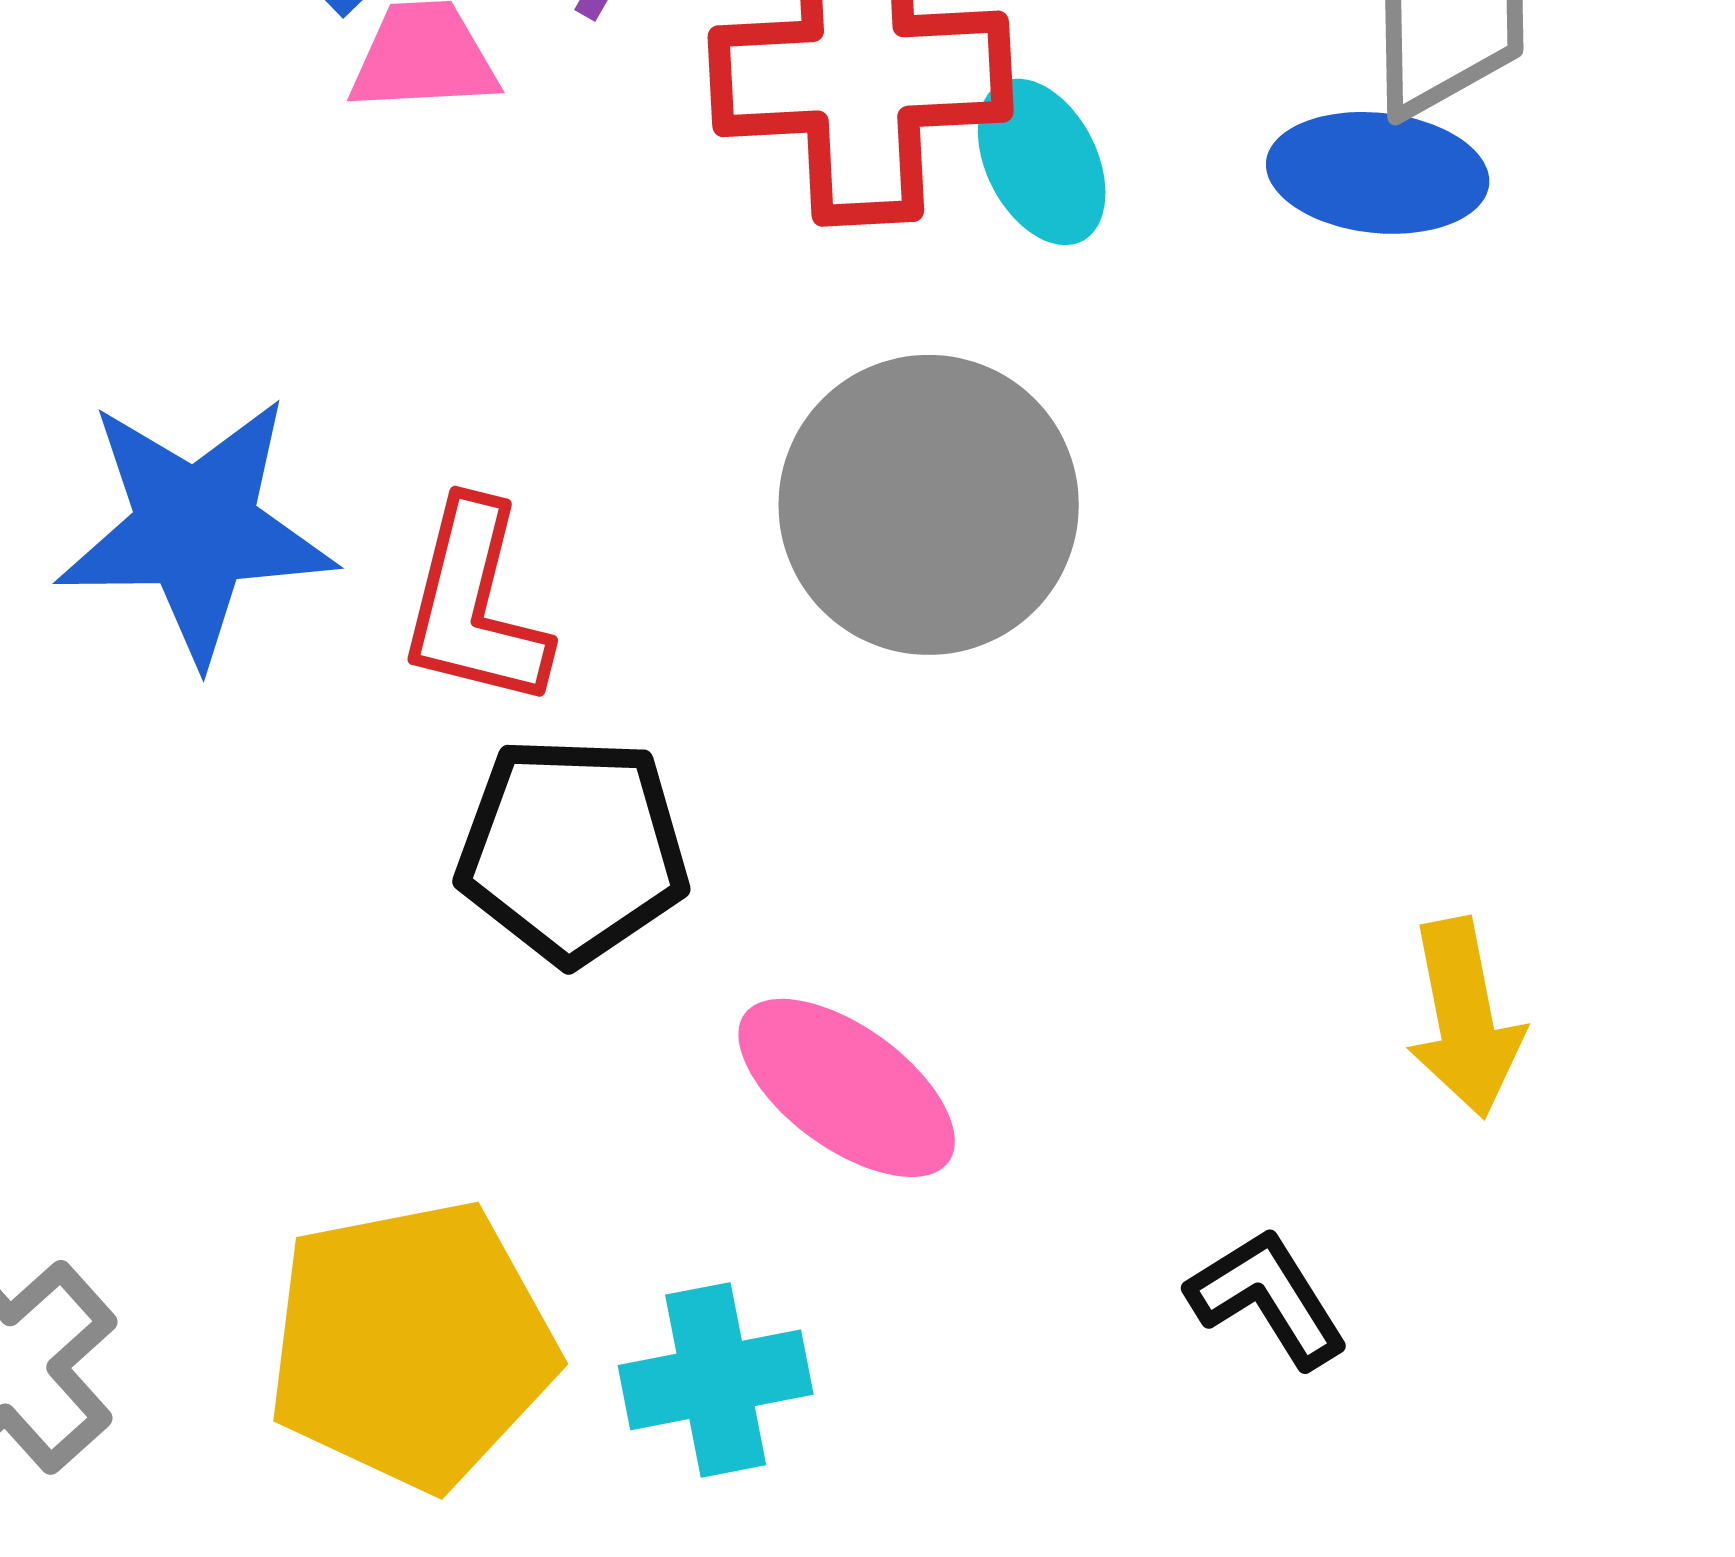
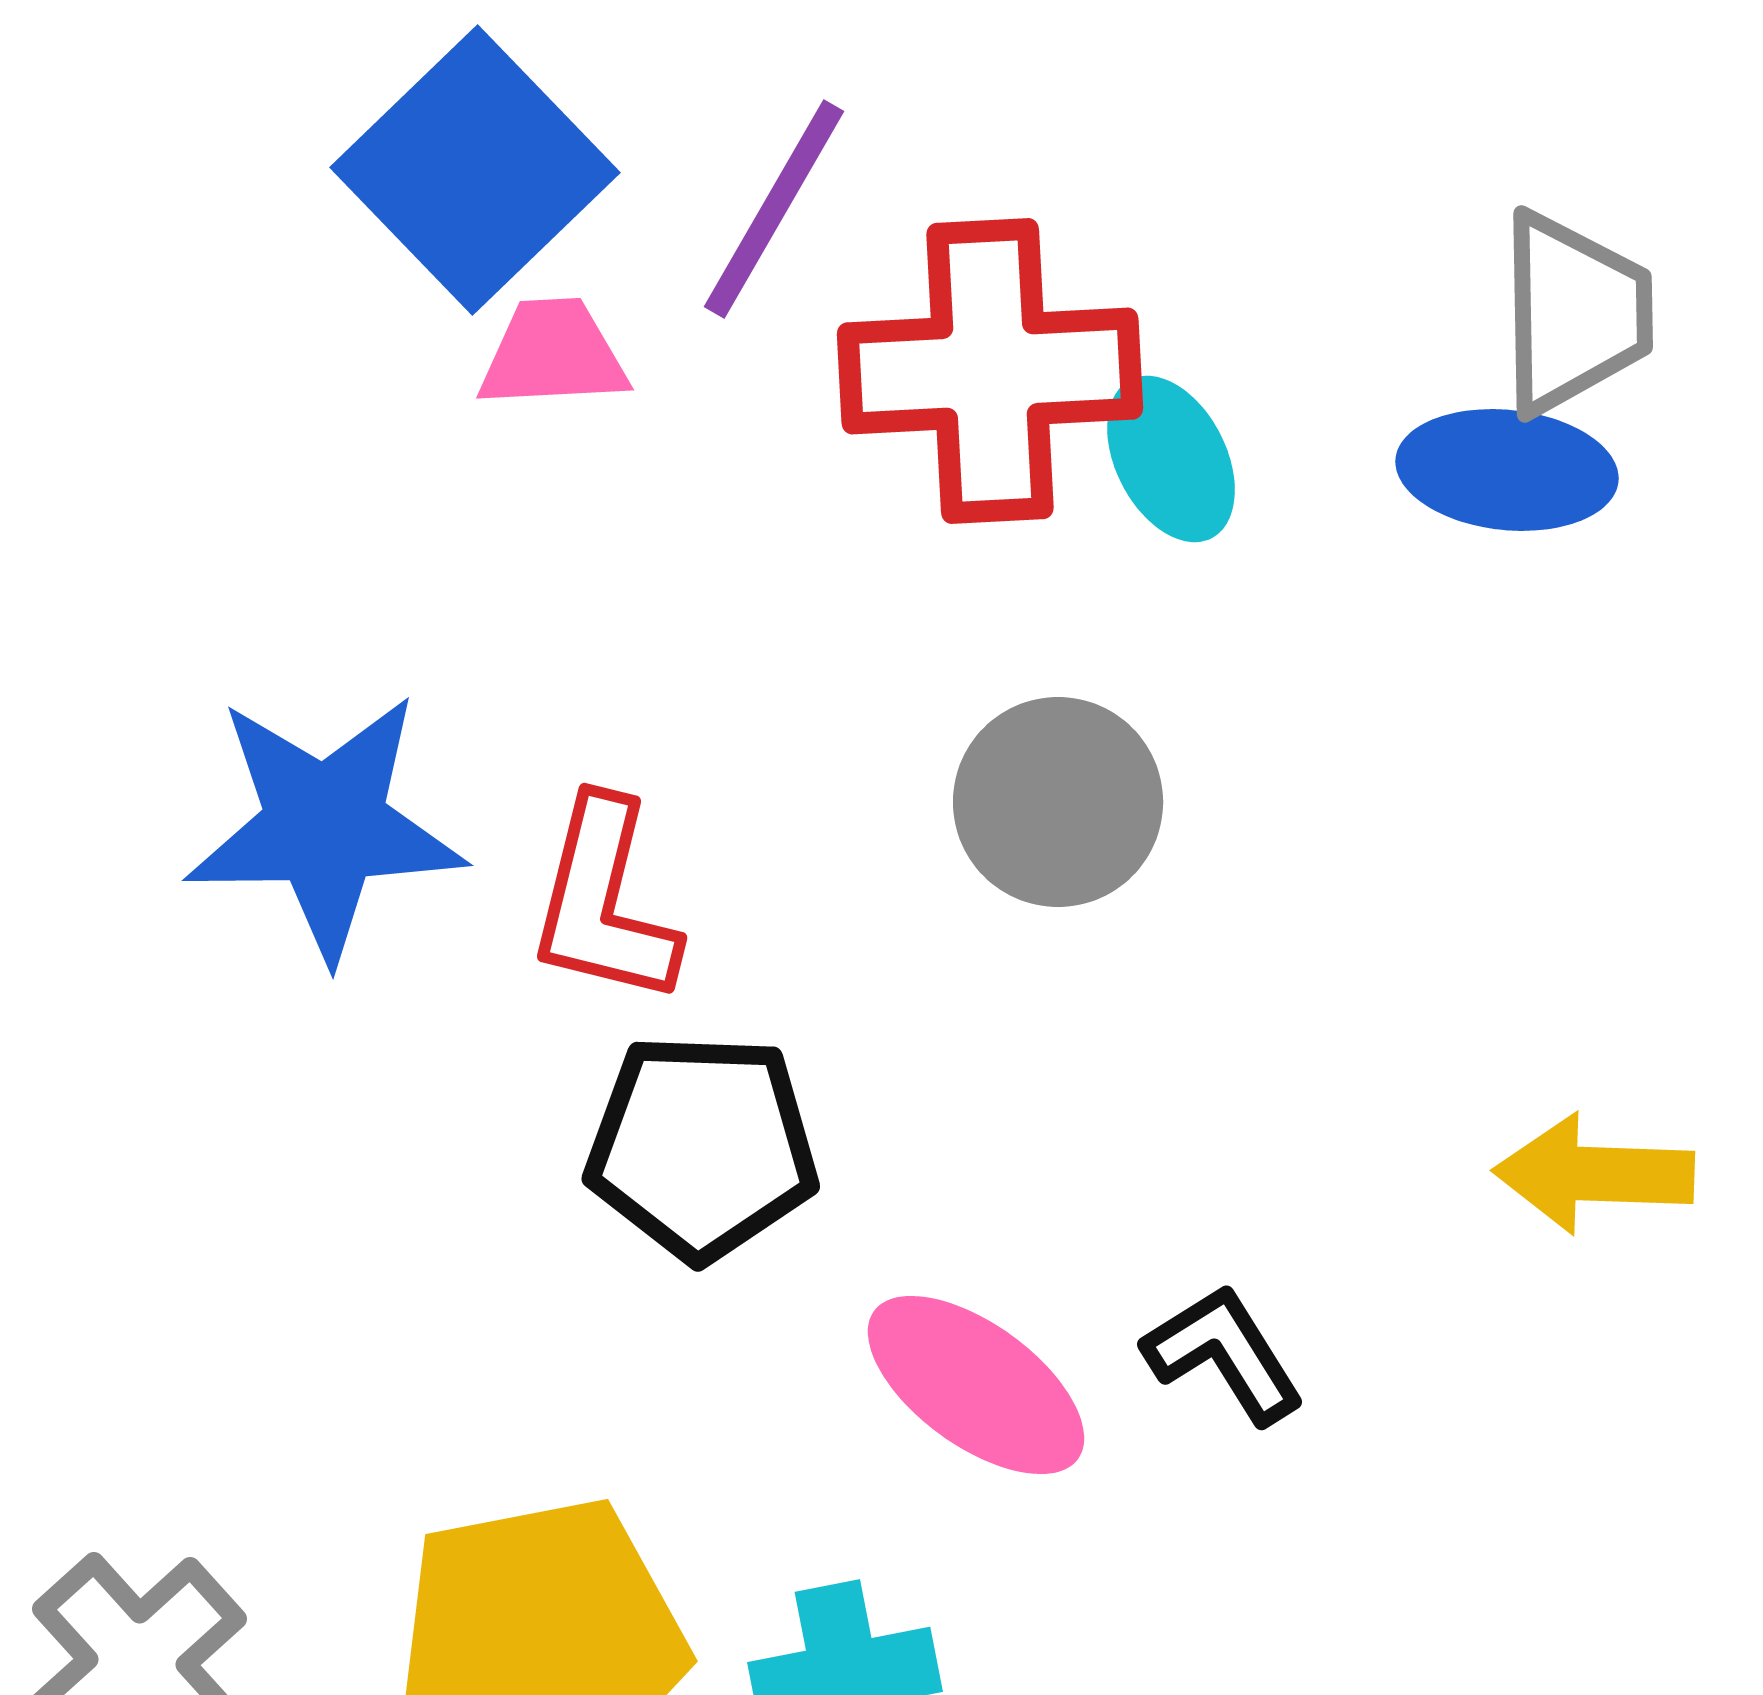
gray circle: (929, 505) -> (1058, 802), size x0.7
yellow arrow: (1465, 1018) -> (1594, 1174), moved, turned 103
black L-shape: (1268, 1298) -> (1224, 1354), moved

